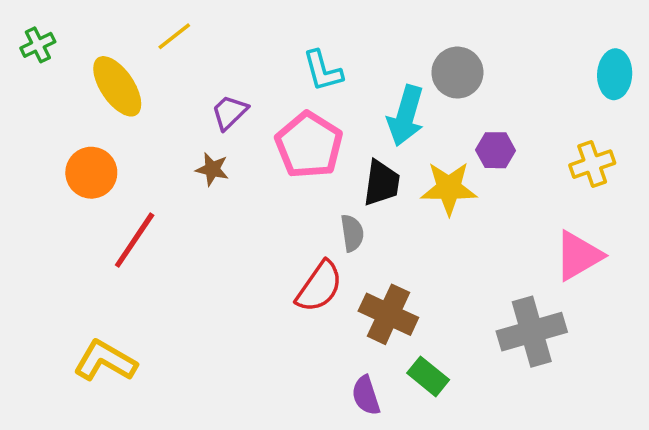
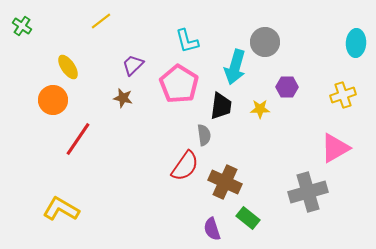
green cross: (38, 45) -> (22, 26), turned -30
yellow ellipse: (117, 86) -> (68, 67), moved, size x0.7
yellow star: (449, 188) -> (260, 109), size x0.6

